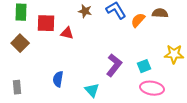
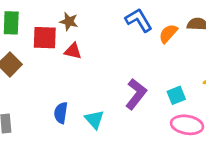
brown star: (85, 11) -> (69, 21), moved
cyan triangle: (92, 90) -> (94, 119), moved

